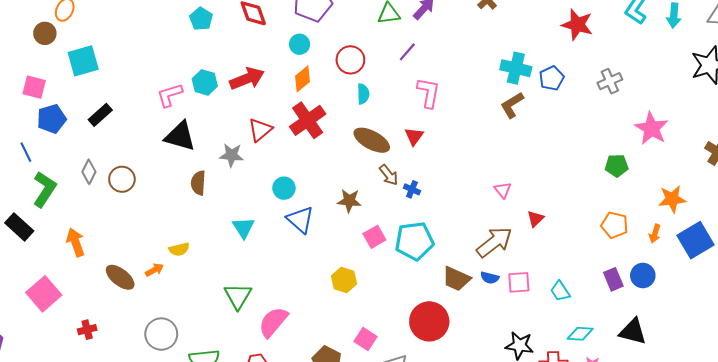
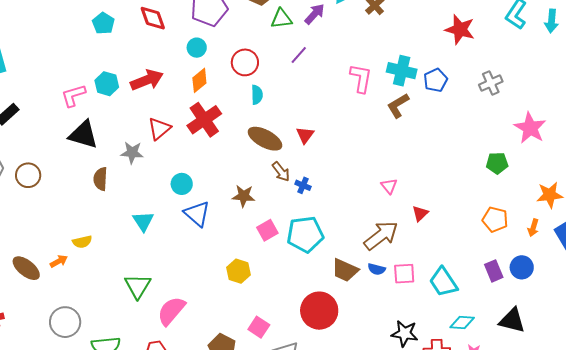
pink L-shape: (429, 93) -> (361, 78), moved
cyan trapezoid: (560, 291) -> (443, 282), size x1.5

